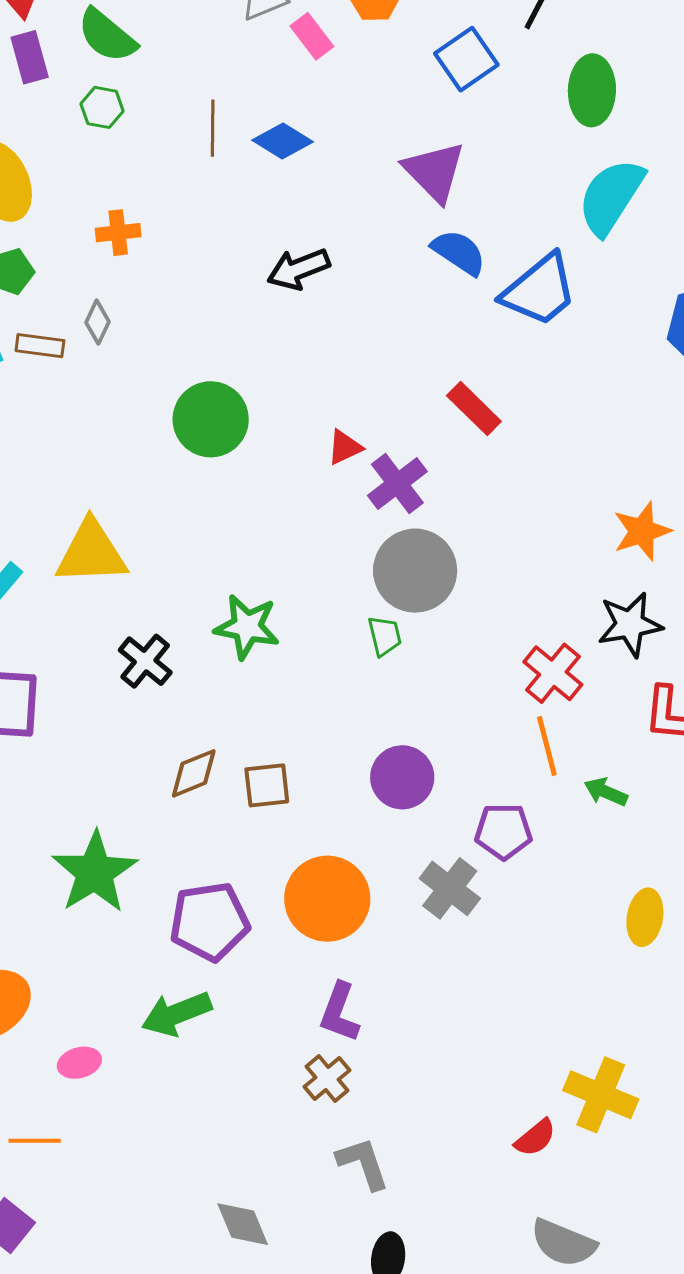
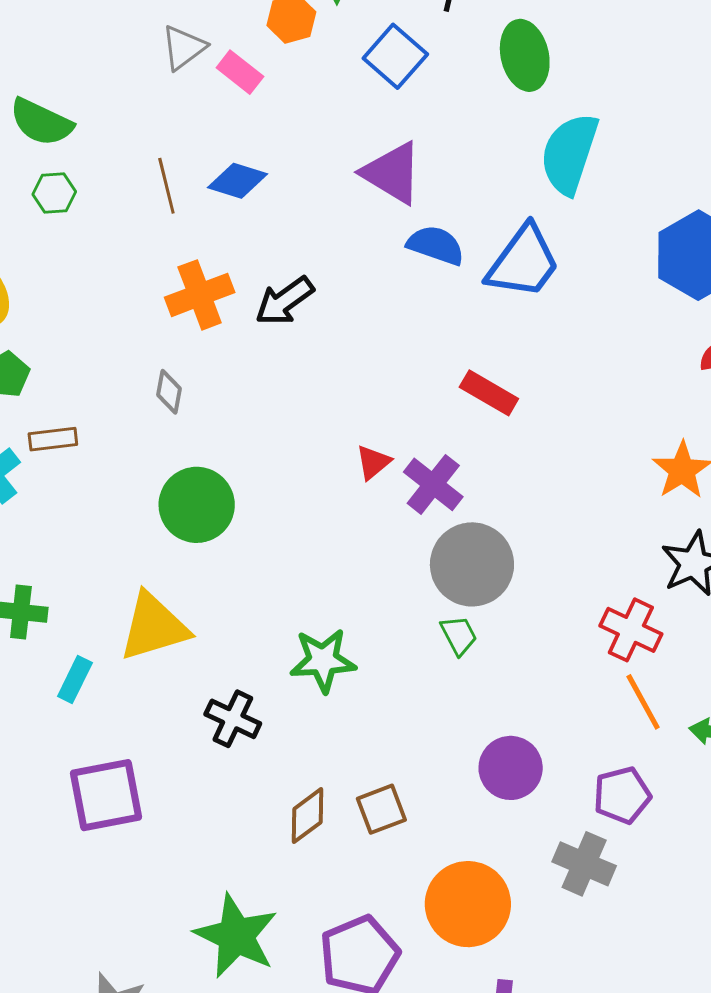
orange cross: (118, 233) -> (200, 295), moved, size x1.5
gray diamond: (97, 322) -> (169, 392), moved
green circle: (211, 419) -> (197, 505), moved

